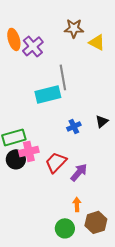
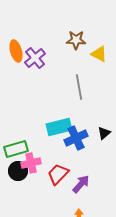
gray line: (63, 77) -> (79, 87), moved
cyan rectangle: (48, 94) -> (59, 127), moved
blue cross: (74, 126) -> (76, 138), size x1.6

